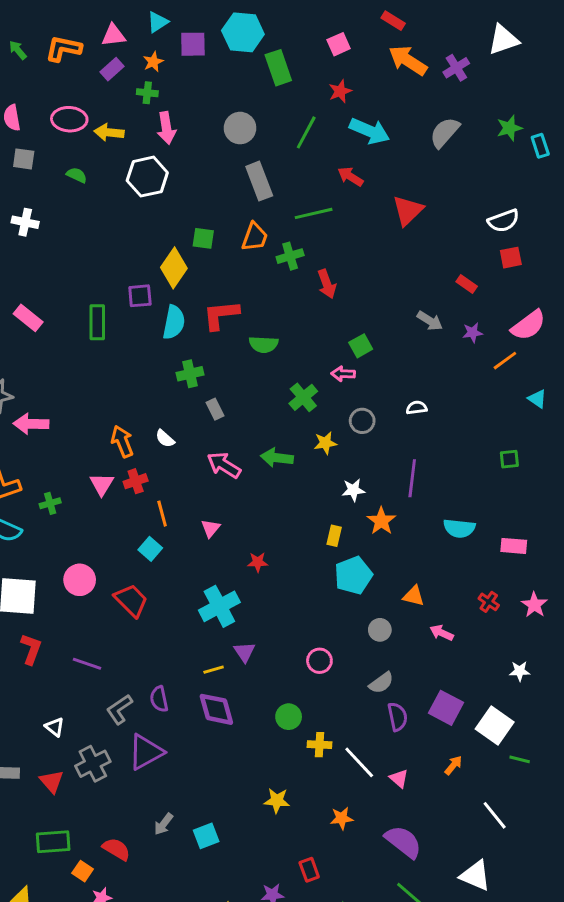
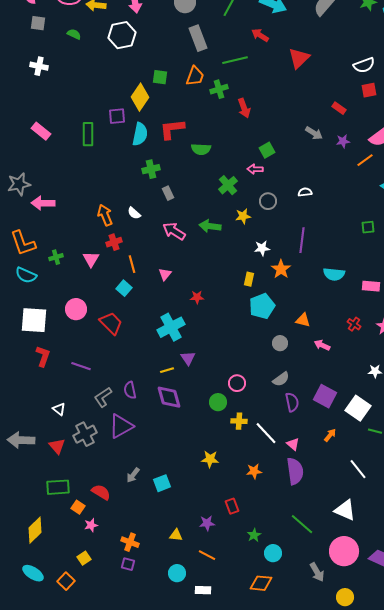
pink triangle: (102, 484) -> (91, 259), moved
pink circle: (319, 661) -> (237, 383), moved
purple semicircle: (403, 842) -> (295, 471), moved, turned 44

